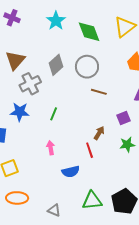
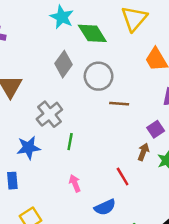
cyan star: (56, 21) -> (62, 17), moved
gray diamond: (56, 65) -> (64, 64), moved
gray cross: (30, 84) -> (49, 114), moved
brown arrow: (99, 133) -> (143, 152), moved

